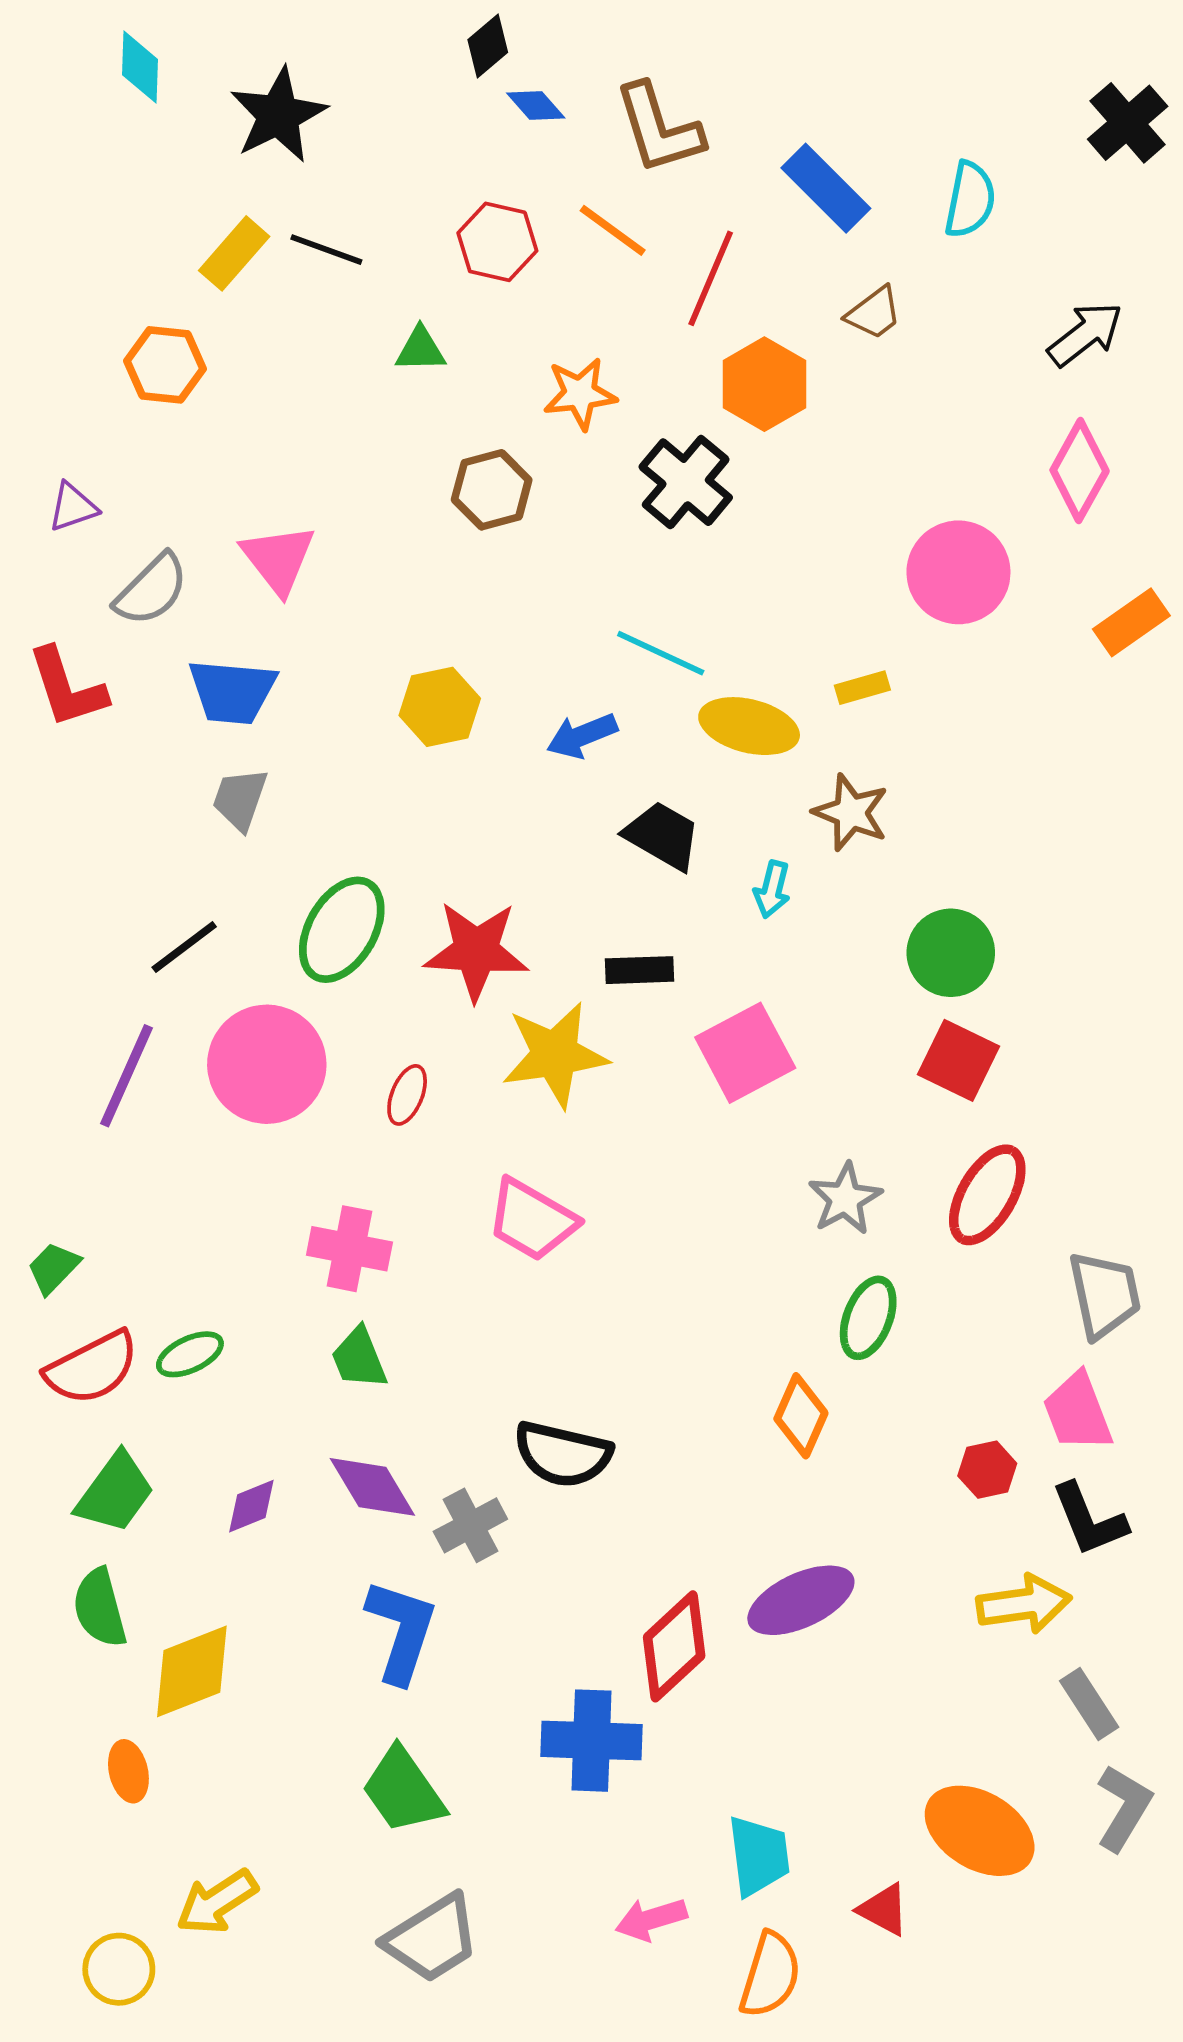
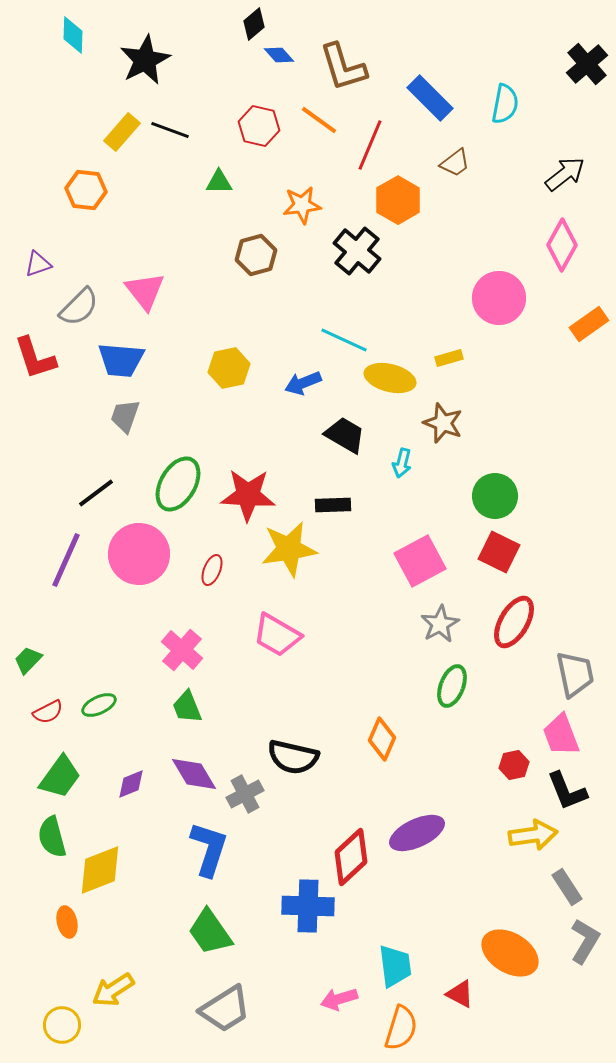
pink square: (745, 1053) -> (420, 561), moved
pink cross: (349, 1249) -> (182, 650), turned 30
red semicircle: (92, 1368) -> (48, 712), size x0.6
orange diamond: (801, 1416) -> (382, 739), moved

